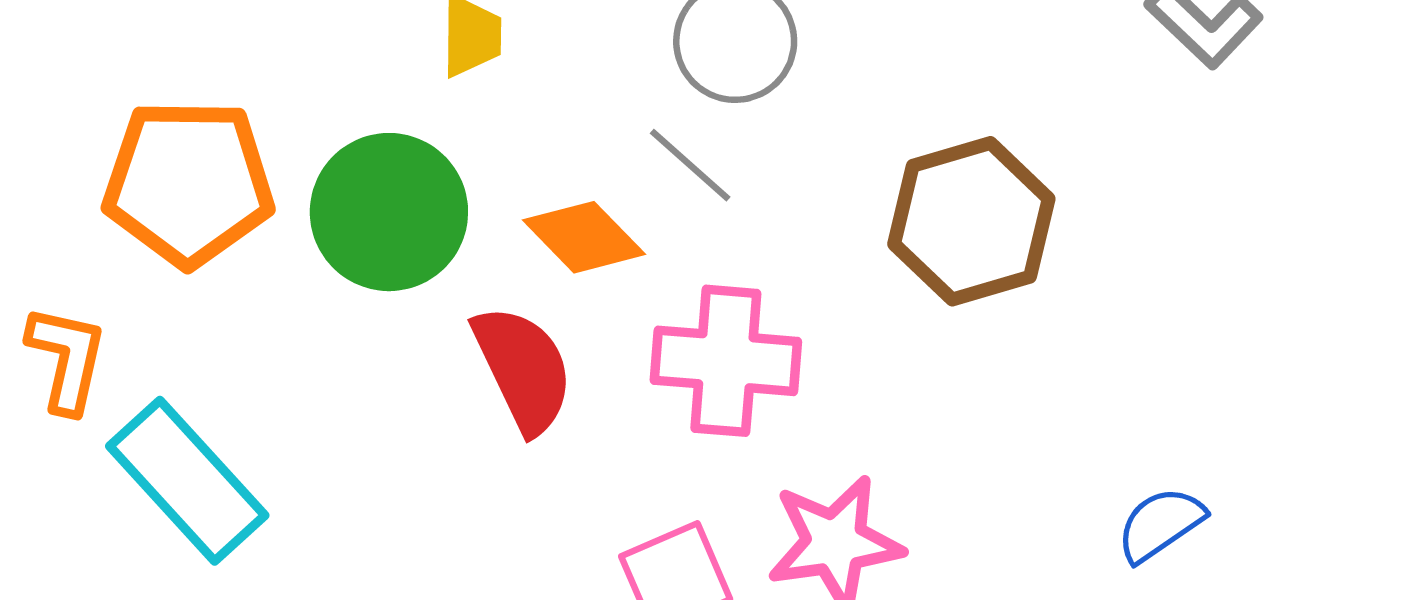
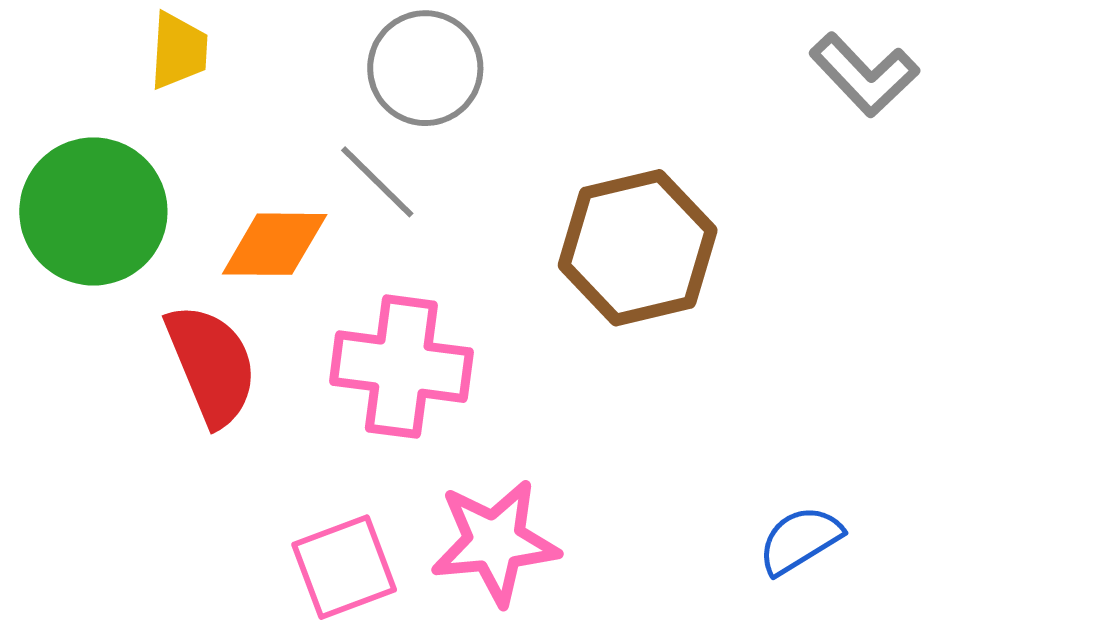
orange diamond: (584, 237) -> (275, 244), turned -48

